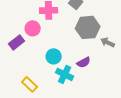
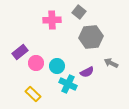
pink circle: (33, 28) -> (36, 63), moved
gray arrow: (108, 42) -> (111, 63), moved

